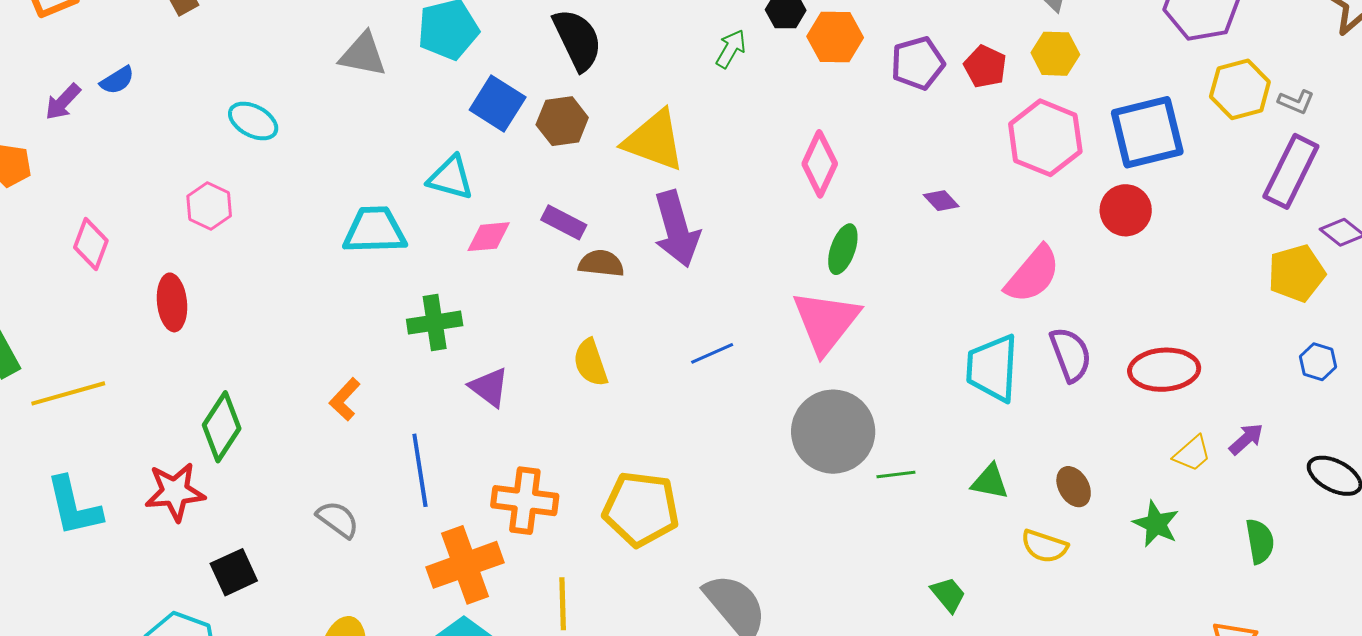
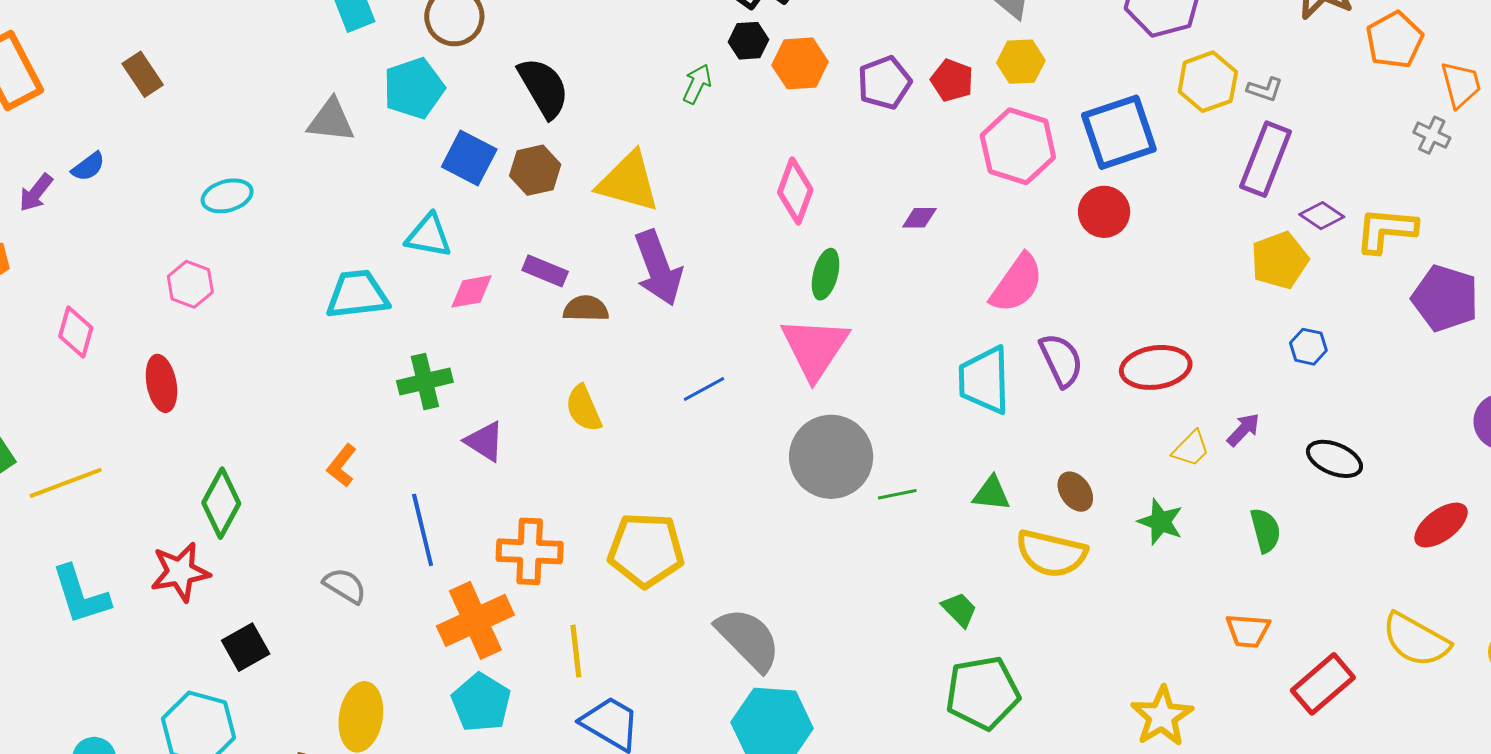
cyan ellipse: (253, 121) -> (227, 196), turned -39
purple diamond: (941, 201) -> (919, 218), turned -42
yellow semicircle: (1044, 546) -> (1051, 553), size x1.5

